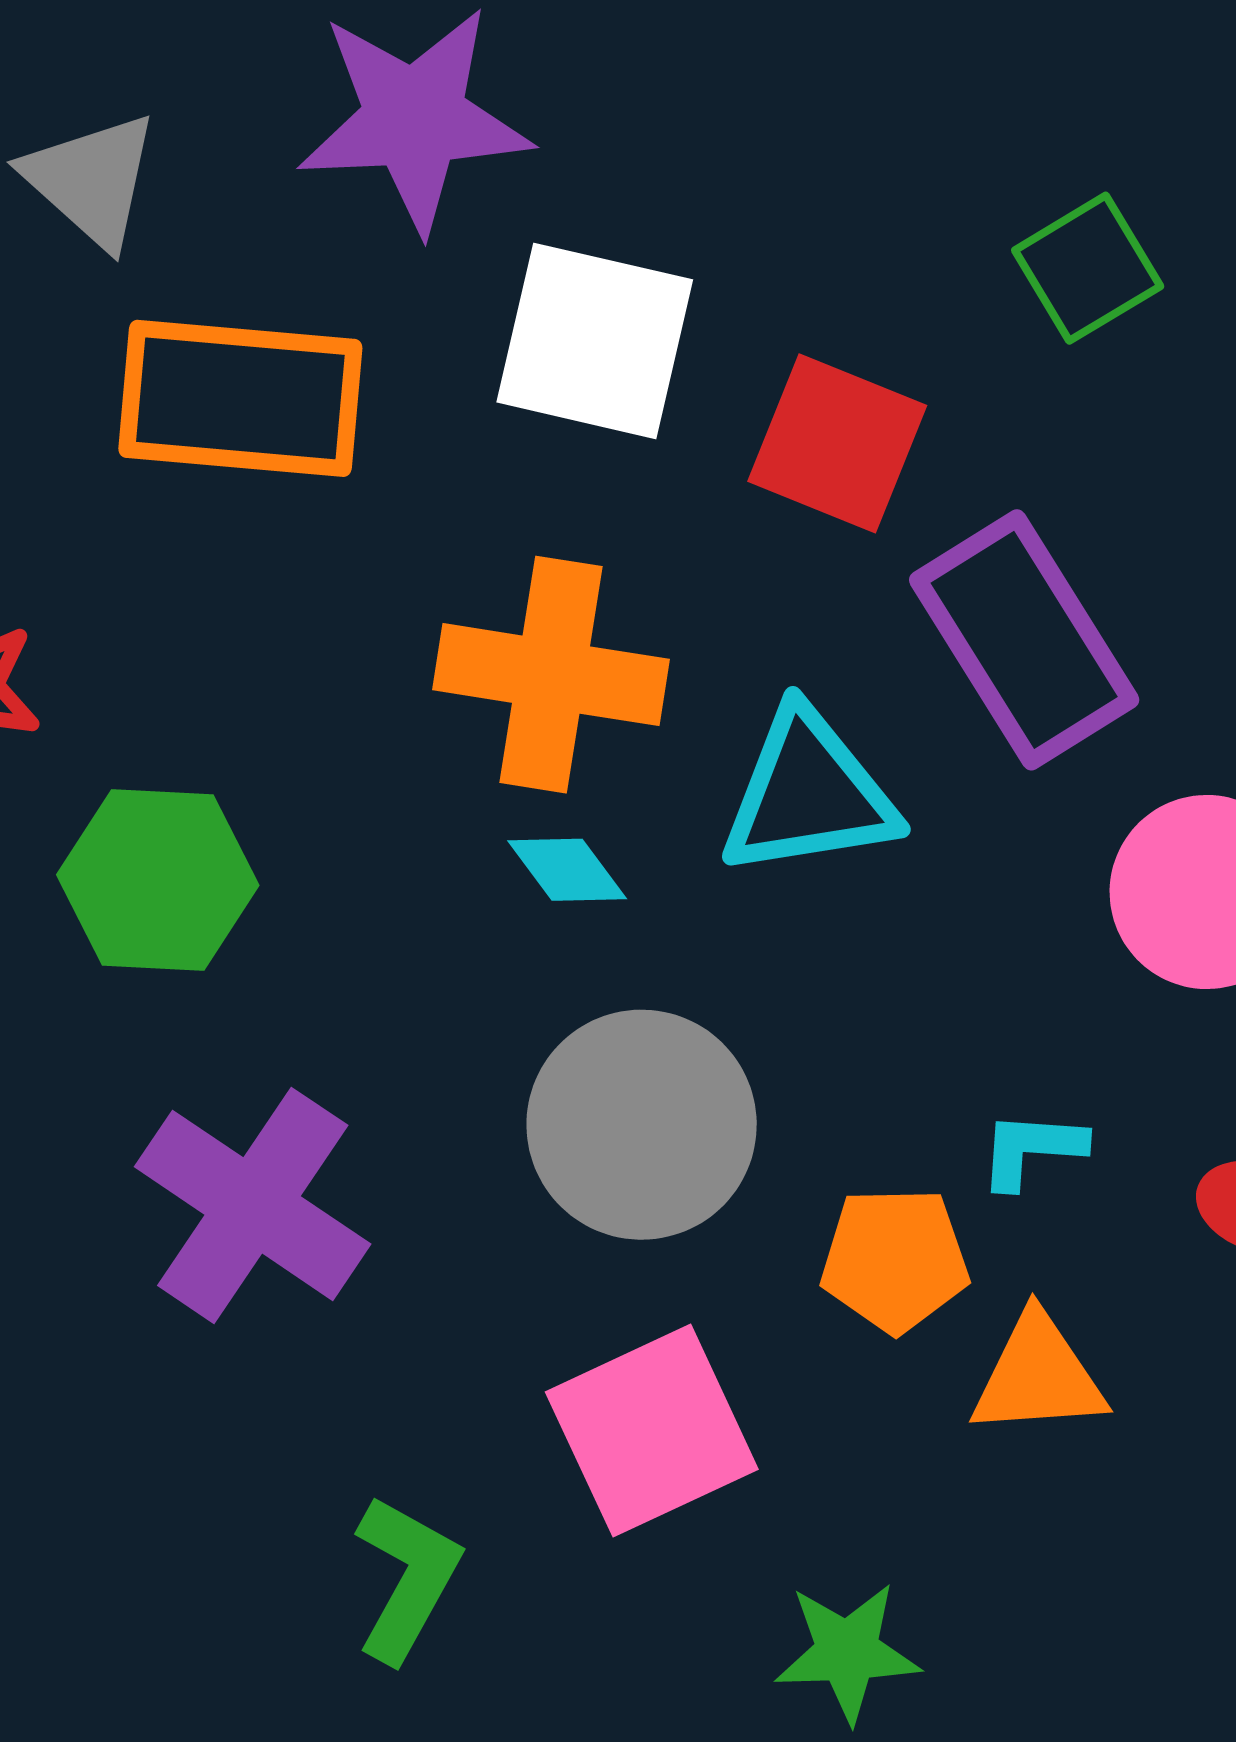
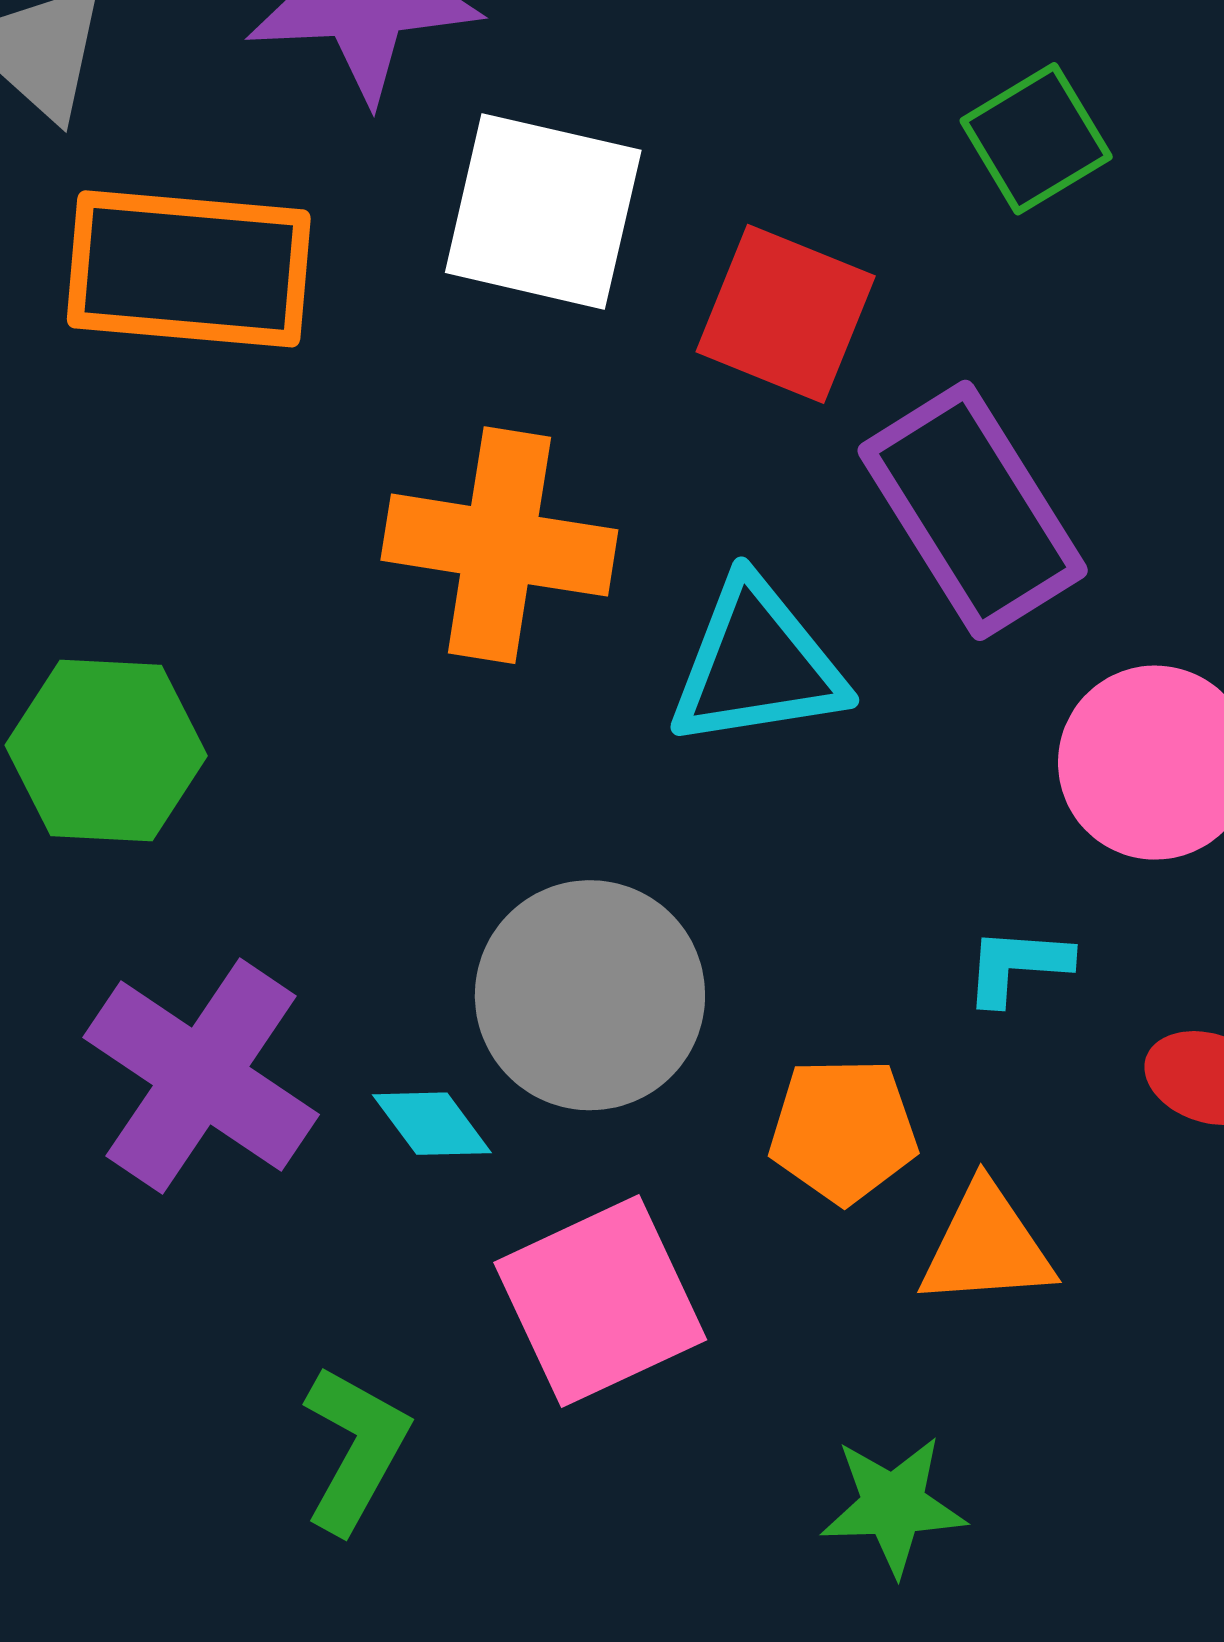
cyan diamond: (567, 870) -> (432, 1124), moved
cyan L-shape: (1032, 1149) -> (1017, 966), moved
green star: (847, 1652) -> (893, 1505), moved

